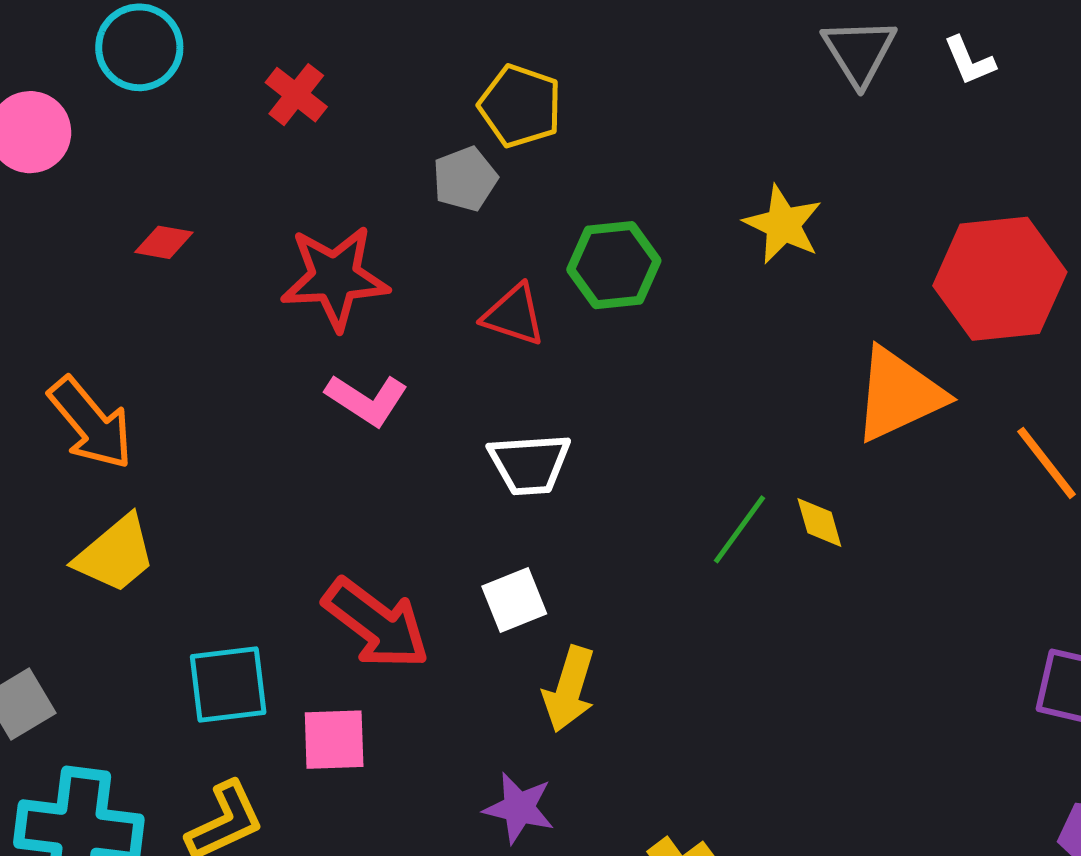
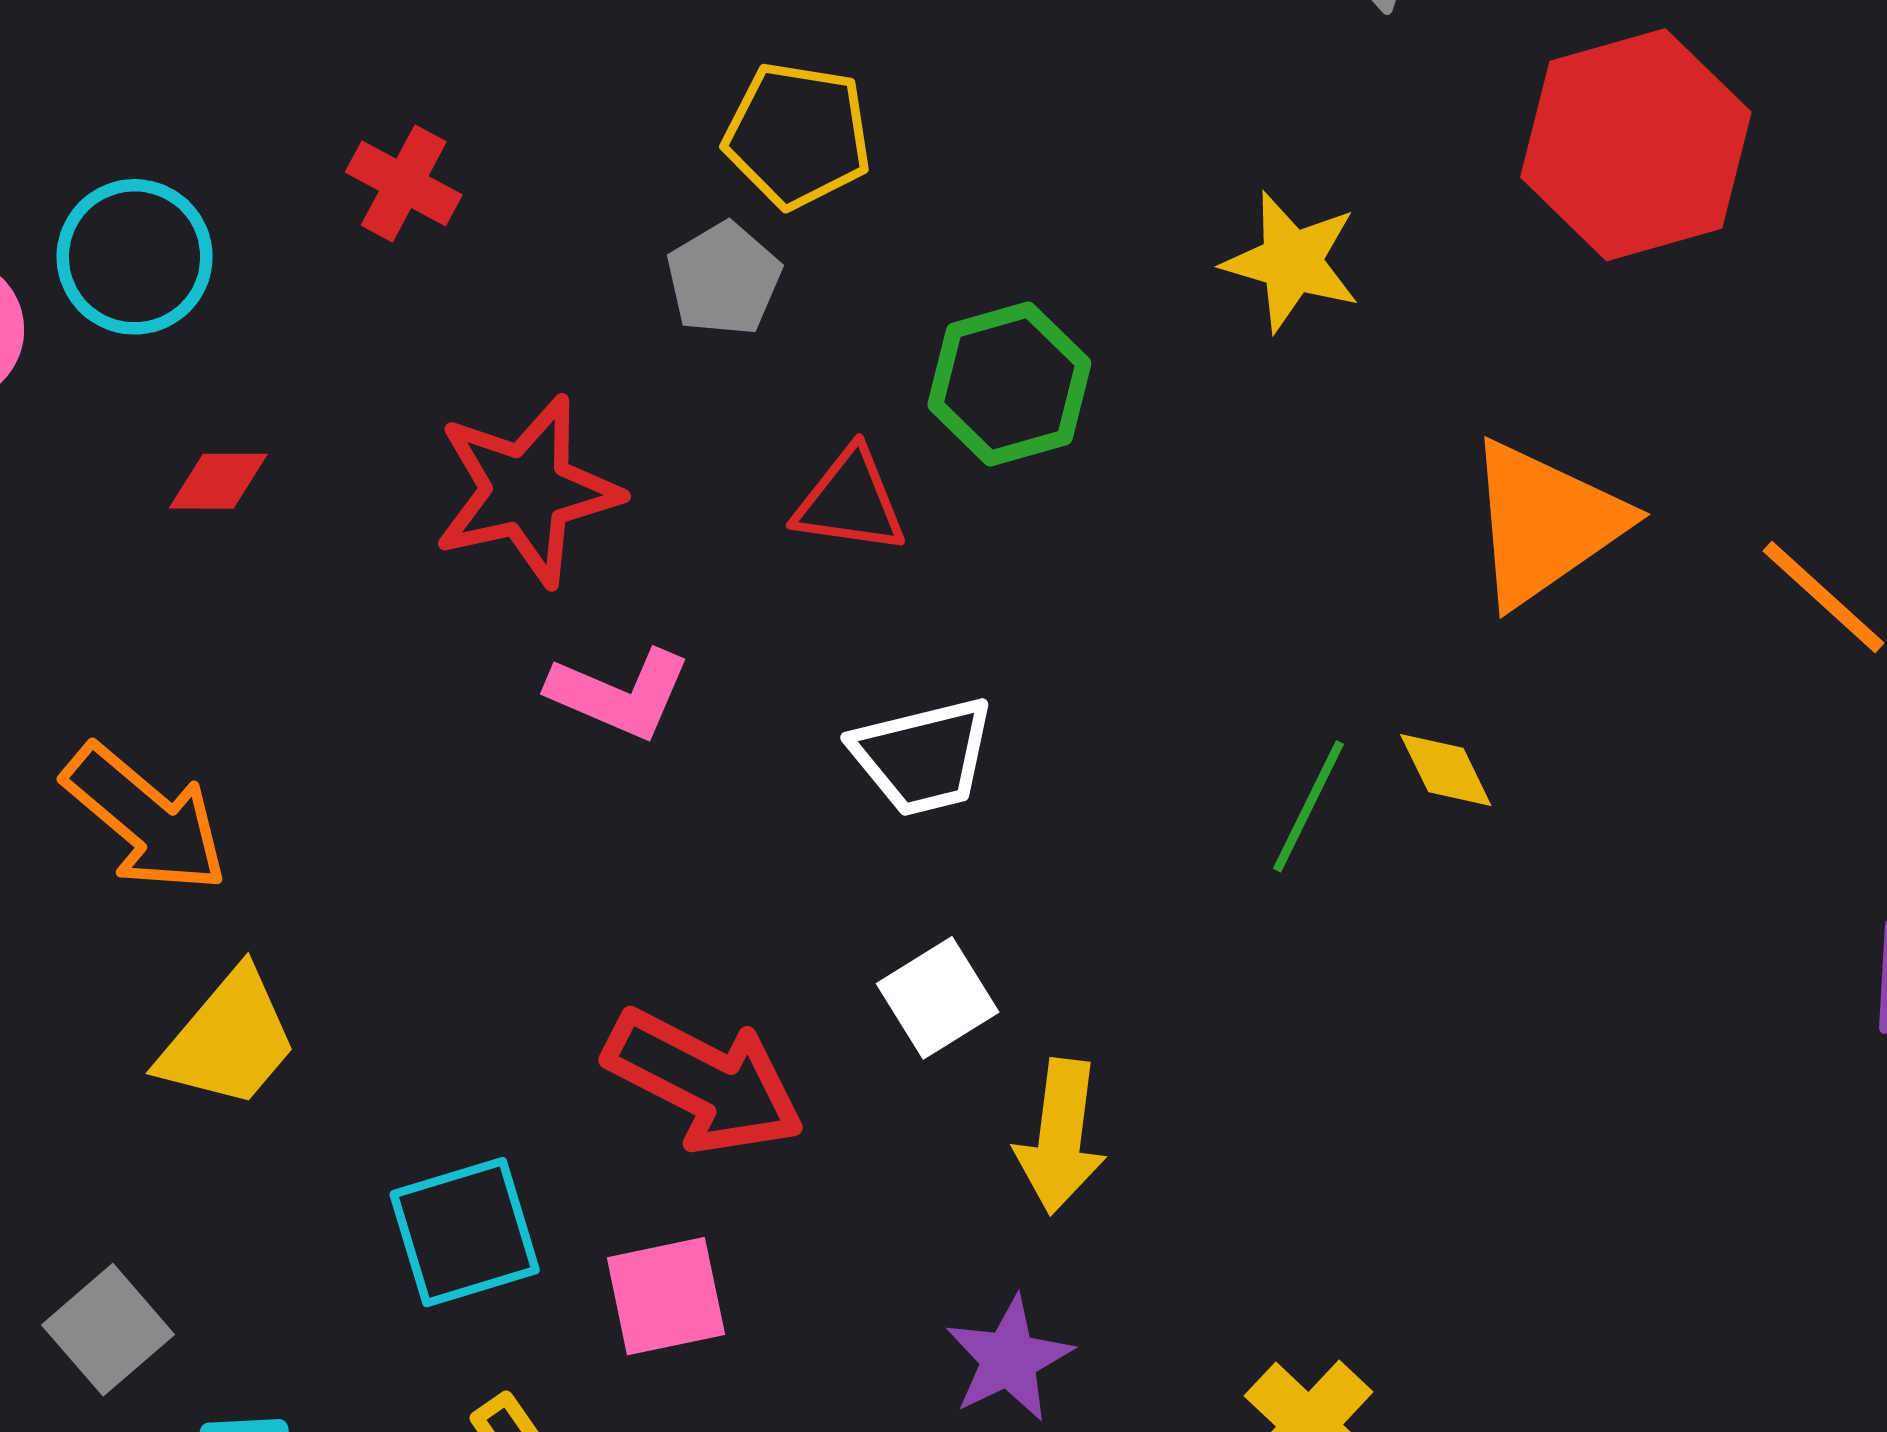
cyan circle: (139, 47) -> (135, 257), moved
red hexagon: (1000, 279) -> (1636, 145), moved
purple star: (519, 808) -> (1009, 1359), turned -30

